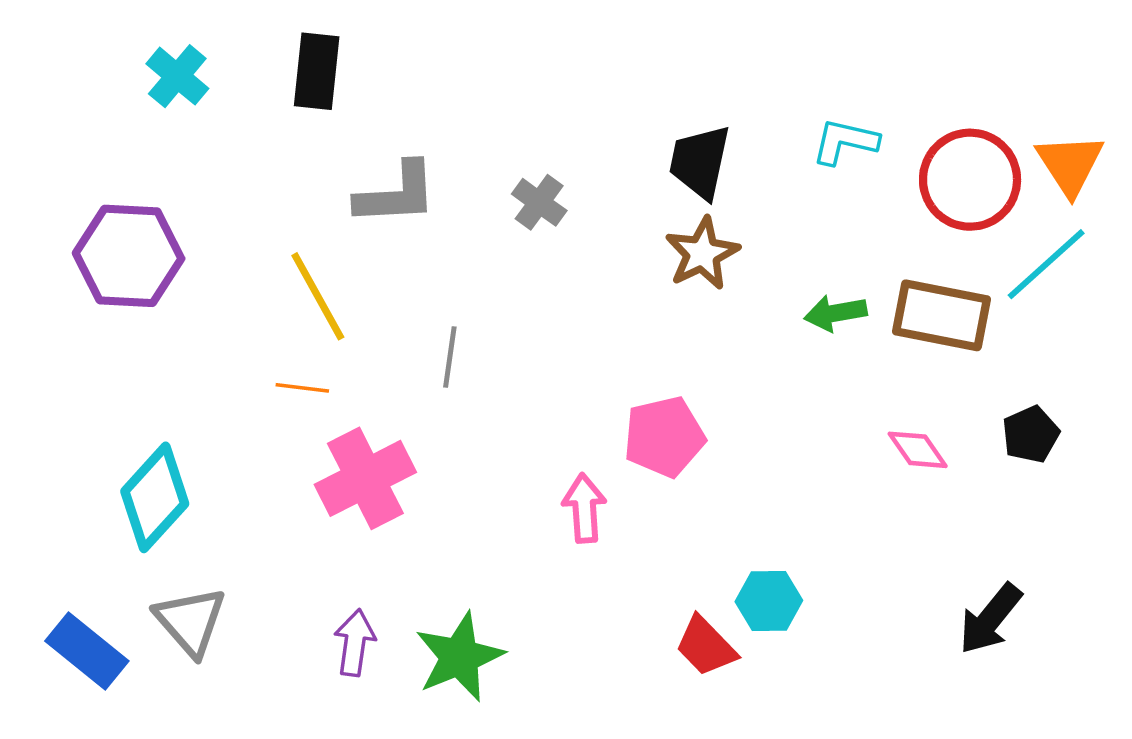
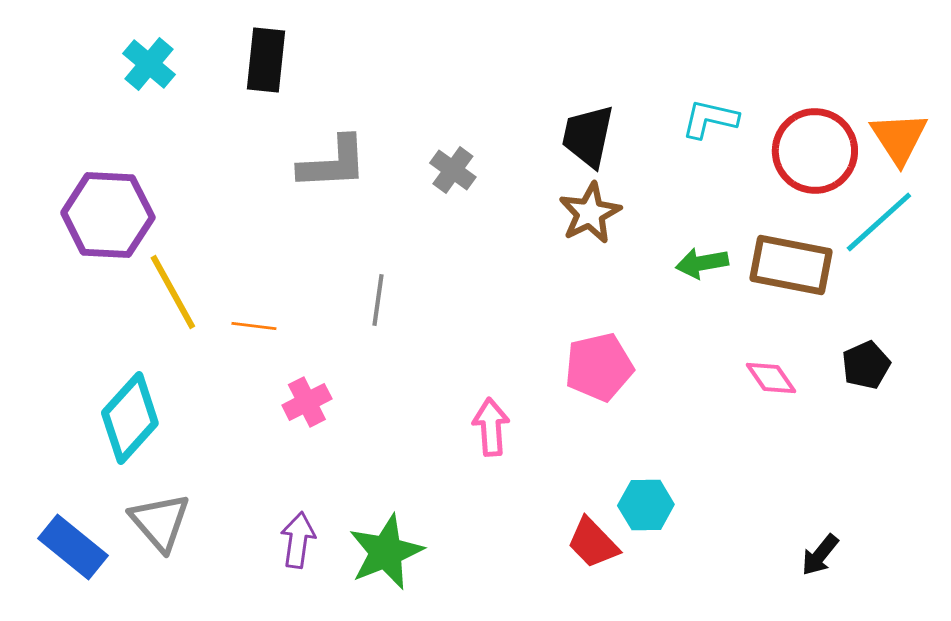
yellow line: (318, 296) -> (173, 292), moved
pink pentagon: (664, 437) -> (599, 367), moved
pink cross: (365, 478) -> (307, 402), size x0.6
black arrow: (990, 619) -> (820, 555), moved, size x0.7

